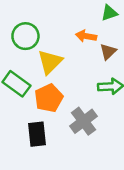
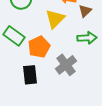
yellow triangle: (50, 62) -> (55, 19), moved

